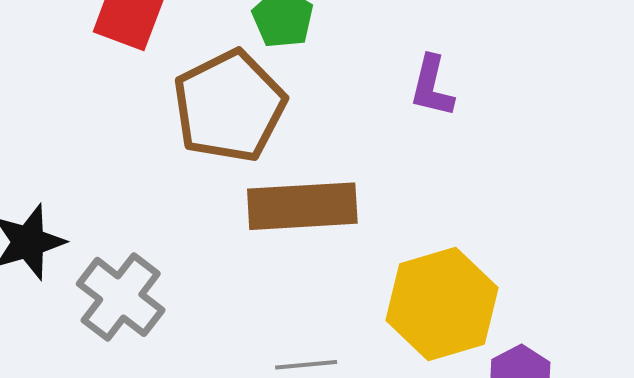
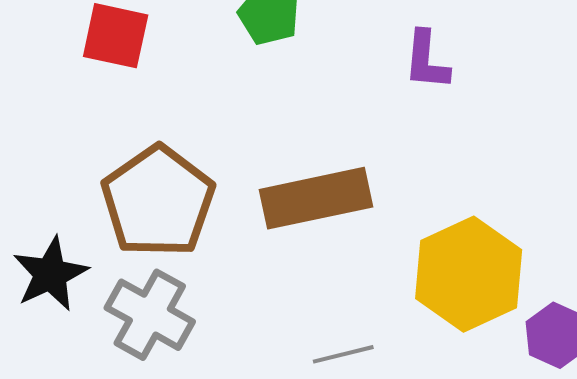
brown pentagon: (229, 106) -> (158, 201), moved

